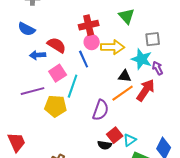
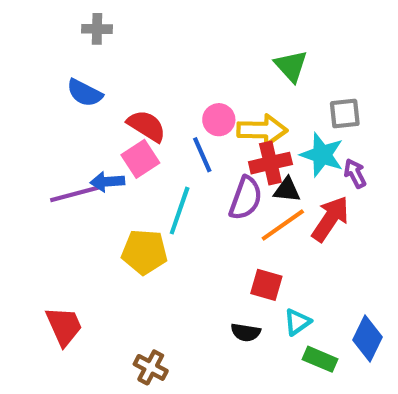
red cross: (89, 25) -> (270, 163), moved
blue arrow: (38, 55) -> (107, 182), moved
pink square: (58, 73) -> (140, 159), moved
purple line: (33, 91) -> (74, 194), moved
purple semicircle: (101, 110) -> (246, 198), moved
red square: (115, 135) -> (266, 285), moved, turned -35

